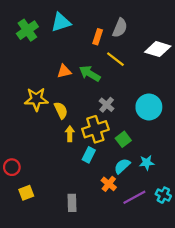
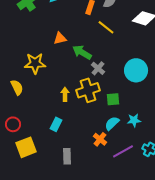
green arrow: (90, 74) -> (82, 52), moved
yellow semicircle: (61, 110) -> (17, 87), moved
green square: (123, 139) -> (113, 99), turned 32
cyan rectangle: (89, 155) -> (56, 124), moved
yellow square: (26, 193) -> (26, 147), size x1.5

